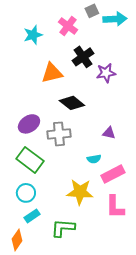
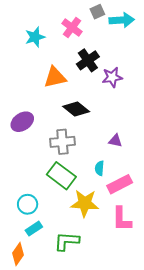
purple ellipse: (29, 124) -> (22, 122), moved
cyan semicircle: (94, 159) -> (99, 168), turned 104
green rectangle: (30, 160) -> (61, 176), moved

